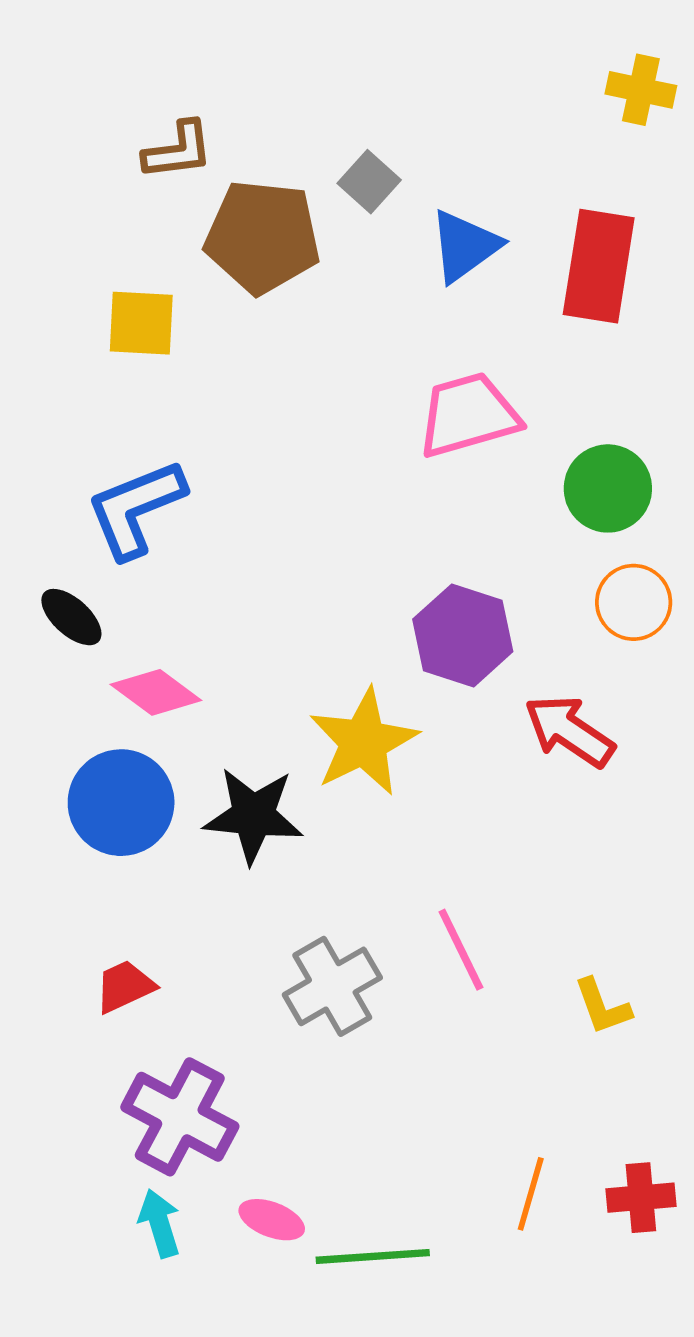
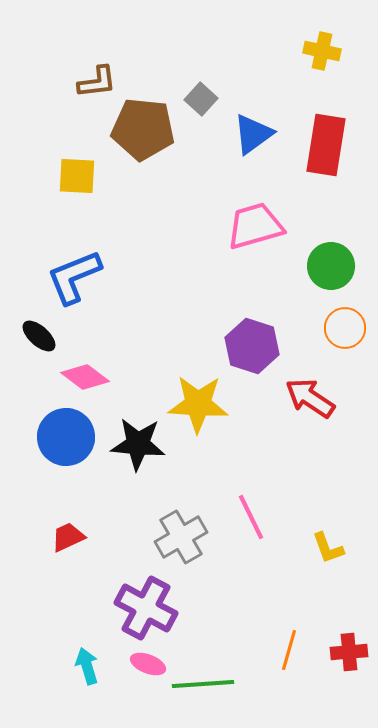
yellow cross: (641, 90) -> (322, 51), moved
yellow star: (364, 742) -> (198, 404), turned 30
purple cross: (180, 1117) -> (146, 608), moved

